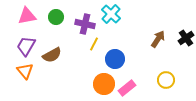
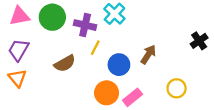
green circle: (56, 17) -> (52, 17), size x1.5
brown arrow: (158, 39) -> (148, 54), moved
brown semicircle: (52, 55) -> (65, 63), moved

